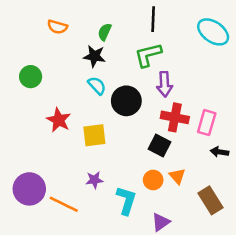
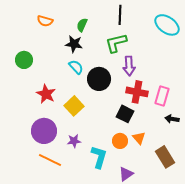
yellow square: (94, 135) -> (74, 106), turned -36
purple circle: (29, 189) -> (44, 131), moved

